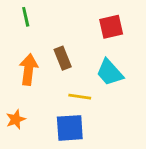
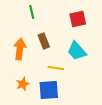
green line: (26, 17) -> (32, 12), moved
orange star: (16, 119) -> (23, 84), moved

